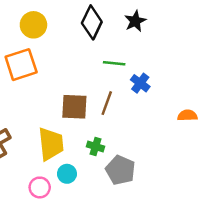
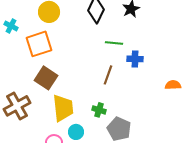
blue cross: (140, 83) -> (135, 59), turned -35
brown square: (74, 107) -> (46, 78), moved, turned 30

